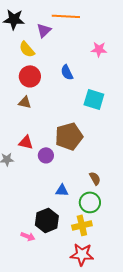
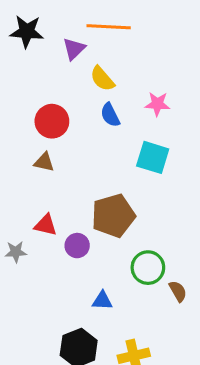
yellow semicircle: (27, 49) -> (102, 79), moved
pink star: (99, 49) -> (157, 104), moved
brown semicircle: (95, 178) -> (178, 291), moved
green circle: (90, 202) -> (148, 268), moved

